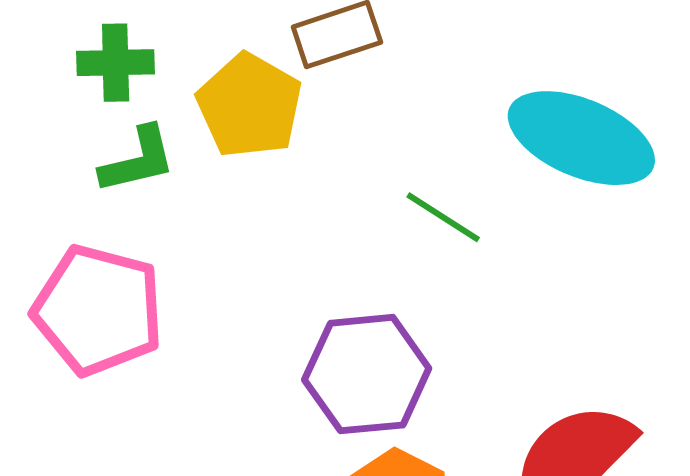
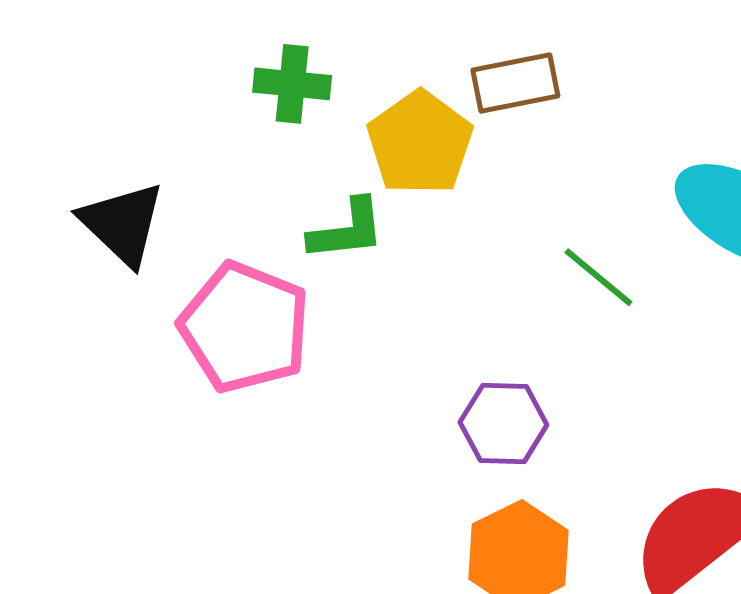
green L-shape: (138, 160) -> (347, 230), moved
purple hexagon: (367, 374) -> (503, 423), size x0.7

